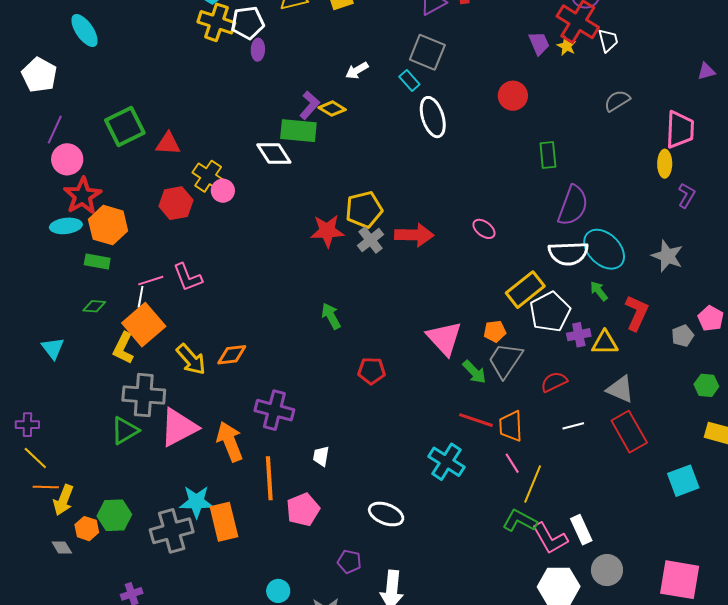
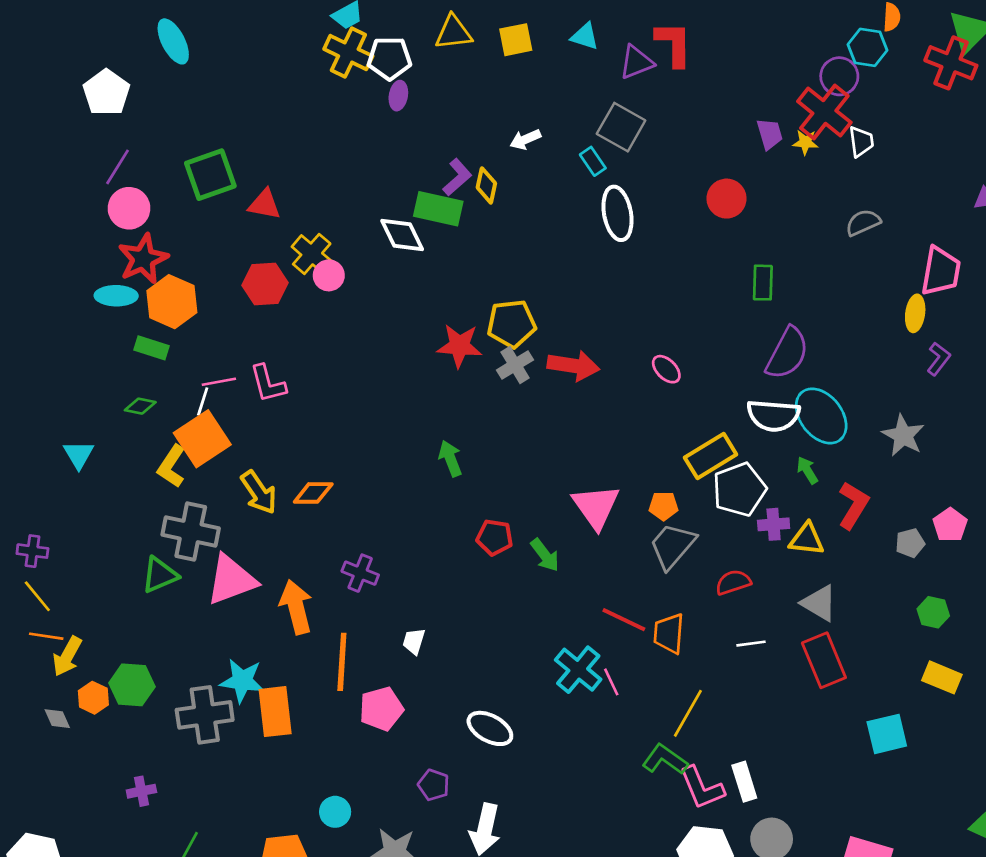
yellow star: (567, 46) -> (805, 142), turned -30
yellow diamond: (332, 109) -> (486, 185), turned 64
green arrow: (474, 372) -> (545, 555), moved
purple cross: (274, 410) -> (360, 573), size x0.7
pink line: (512, 463) -> (611, 682), moved

